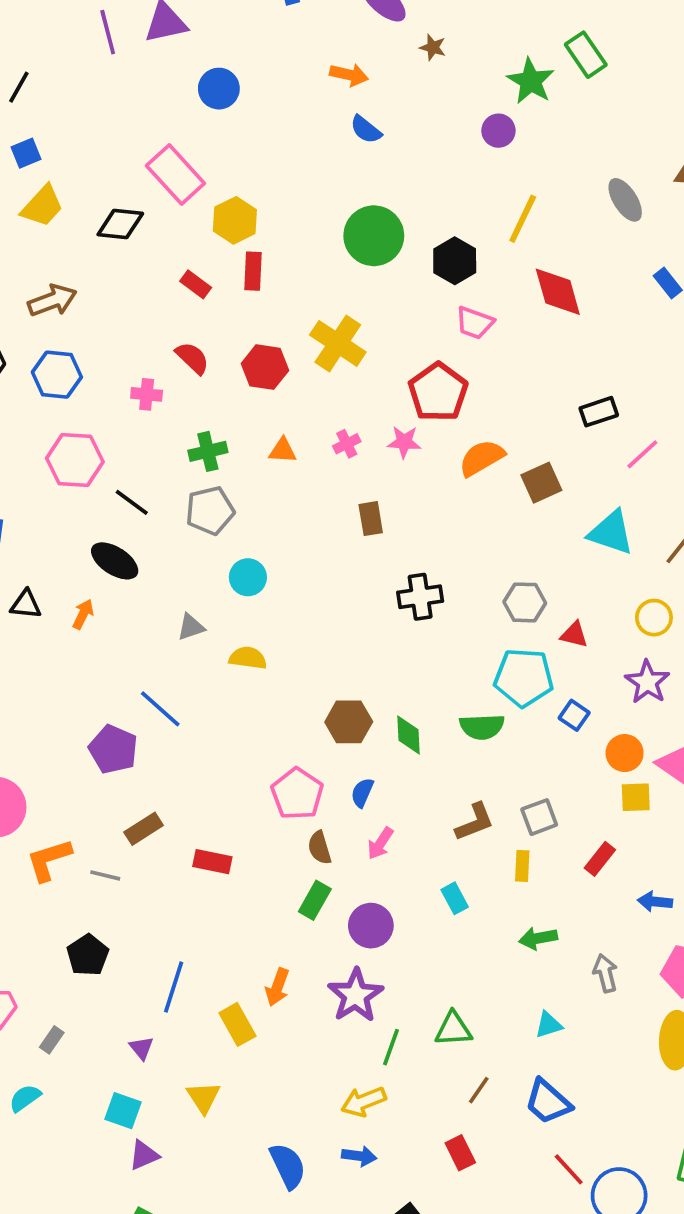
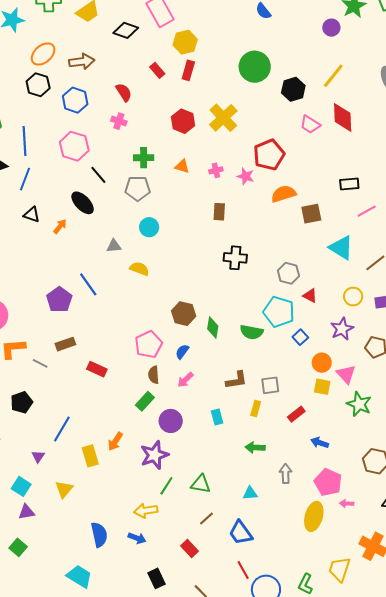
pink trapezoid: (475, 323) -> (310, 124), moved
red semicircle: (192, 358) -> (124, 92), moved
red rectangle: (460, 1153) -> (189, 548), turned -30

